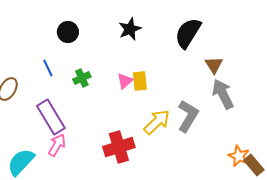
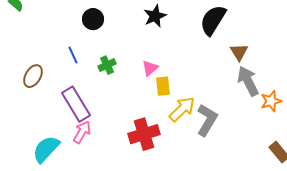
yellow rectangle: (140, 81) -> (163, 86), moved
gray L-shape: (188, 116) -> (207, 120), moved
orange star: (239, 156) -> (271, 101), moved, turned 30

